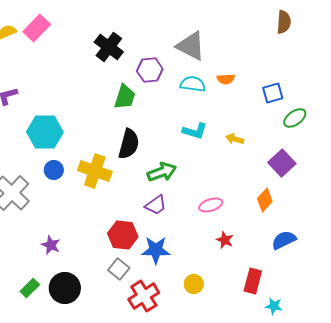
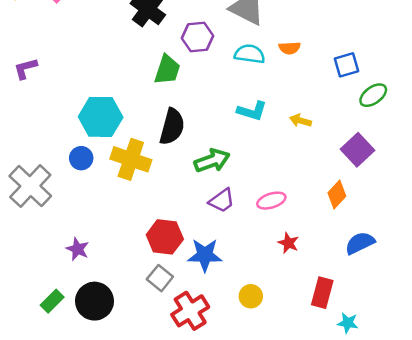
cyan hexagon: (45, 132) -> (101, 117), moved
purple trapezoid: (156, 205) -> (222, 201), moved

